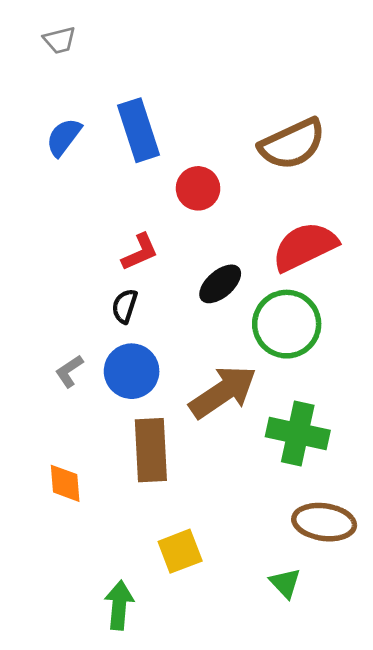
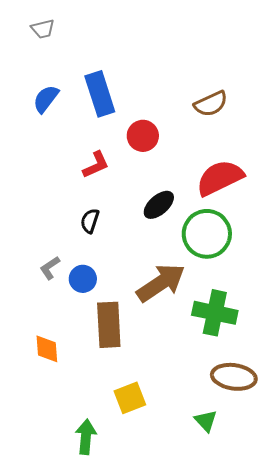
brown semicircle: (292, 144) -> (211, 104), size x0.7
red L-shape: (140, 252) -> (96, 165), moved
blue circle: (132, 371) -> (83, 279), moved, size x0.7

